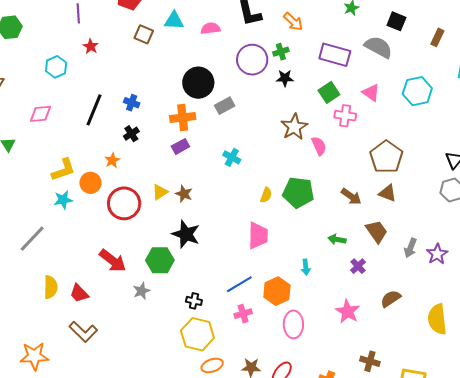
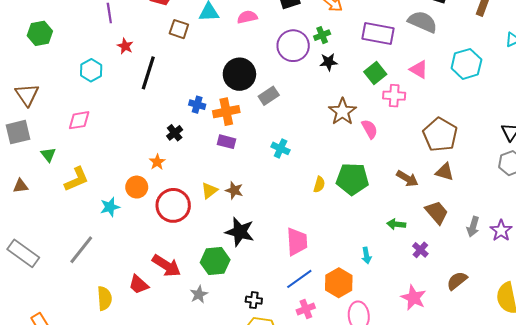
blue cross: (132, 103) -> (197, 105), moved
black line: (94, 110) -> (148, 73), moved
purple rectangle: (180, 146) -> (227, 142), turned 48
yellow L-shape: (63, 170) -> (77, 179), moved
pink trapezoid: (258, 236) -> (297, 242), moved
red trapezoid: (79, 293) -> (139, 285), moved

